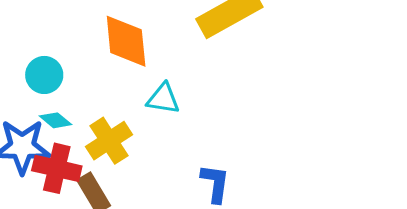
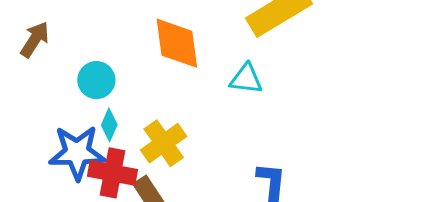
cyan triangle: (163, 99) -> (246, 79), moved
cyan diamond: (55, 120) -> (109, 125), turned 76

